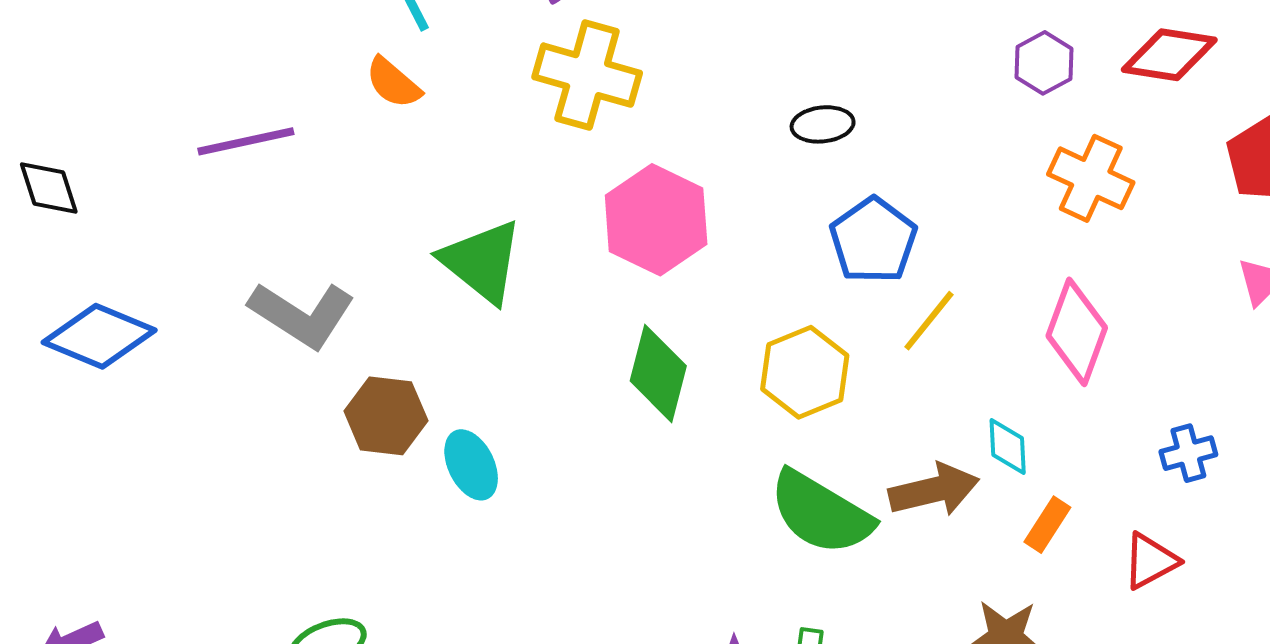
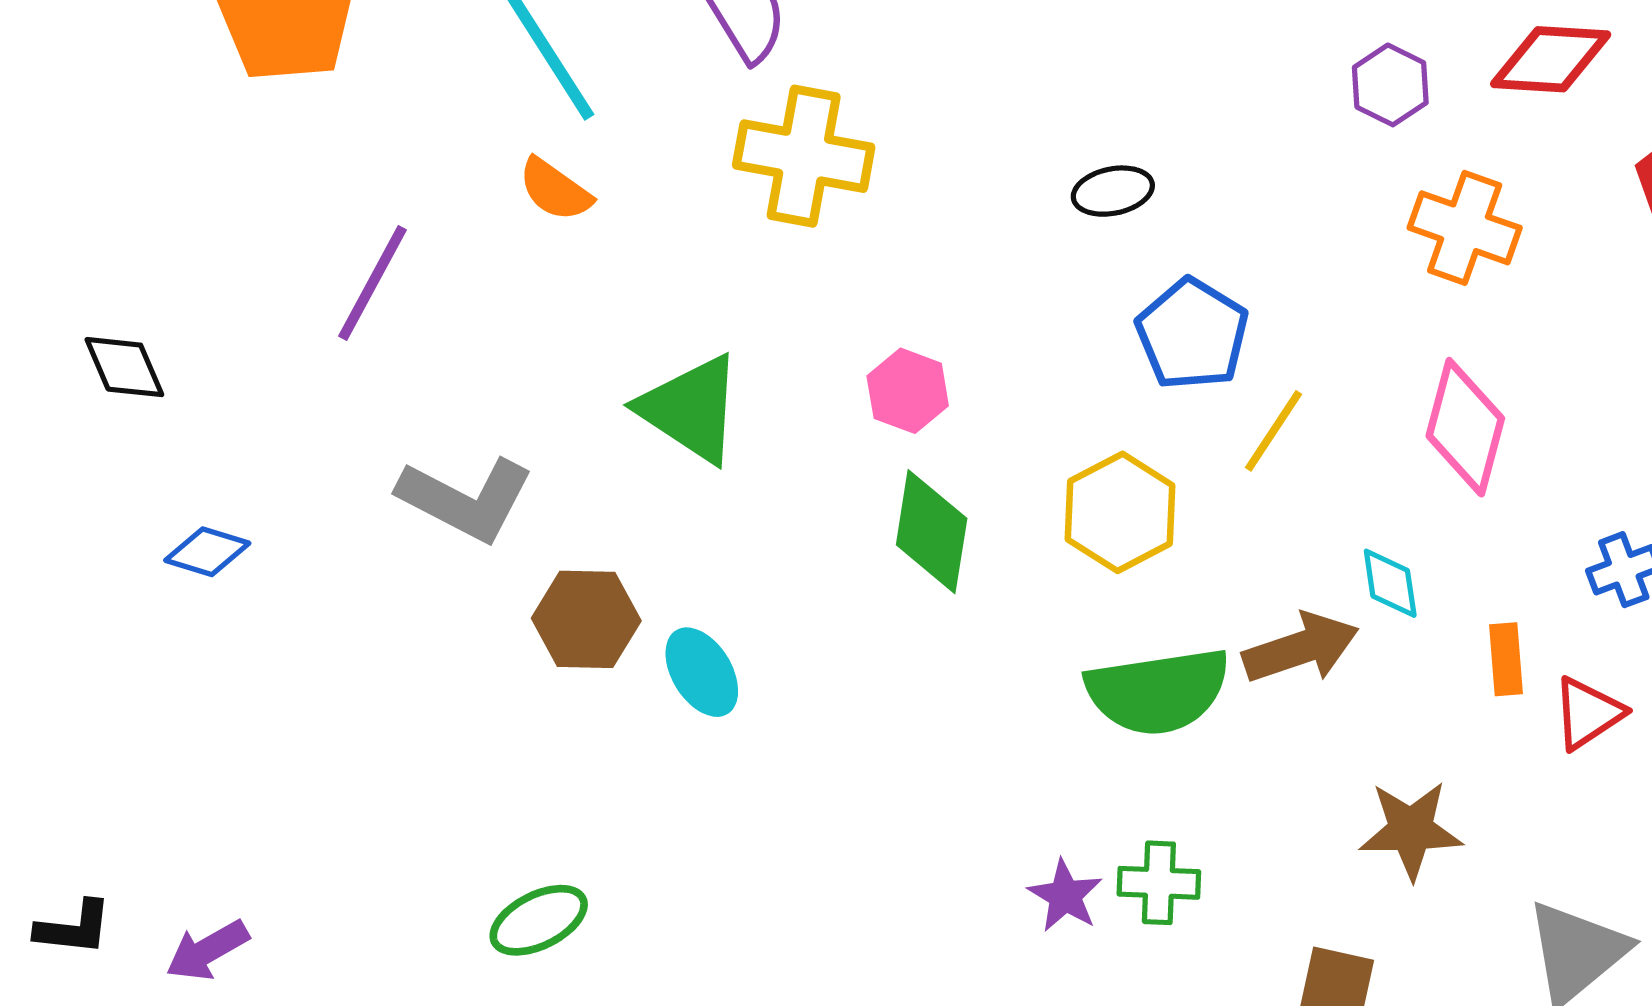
purple line: (246, 141) -> (373, 283), turned -44
pink hexagon: (656, 220) -> (908, 391), moved, size x0.6
blue diamond: (99, 336) -> (207, 552), size x0.6
green semicircle: (821, 513) -> (1158, 691), turned -34
orange rectangle: (1047, 525) -> (1506, 659), moved, turned -32

